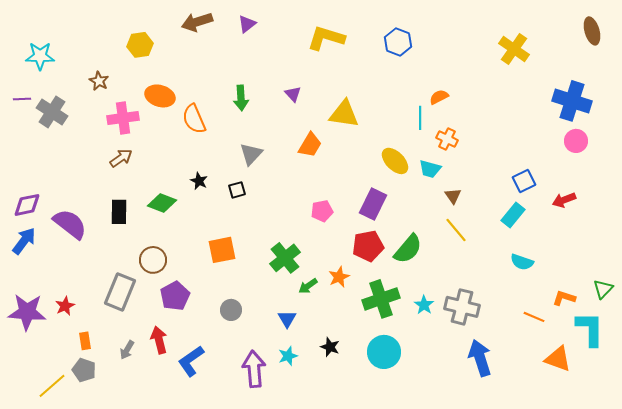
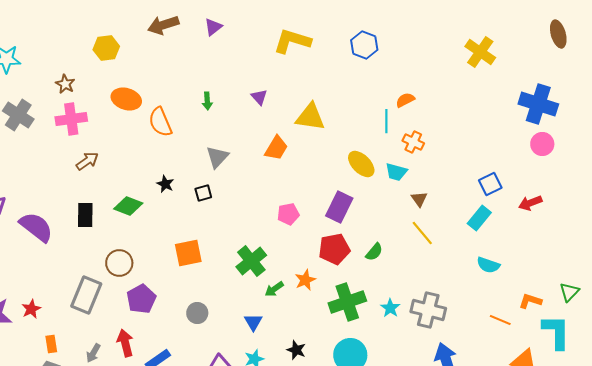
green arrow: (241, 98) -> (207, 101), size x0.7
pink cross: (123, 118) -> (71, 119), moved
green semicircle: (408, 249) -> (374, 252), size x0.6

